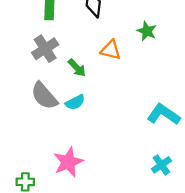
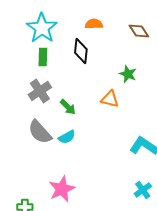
orange triangle: (111, 50) -> (110, 99), moved

